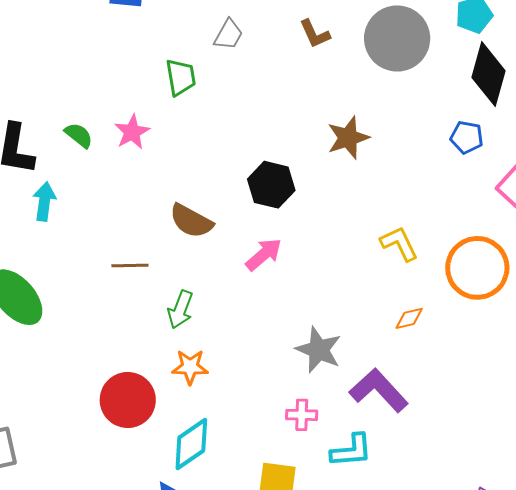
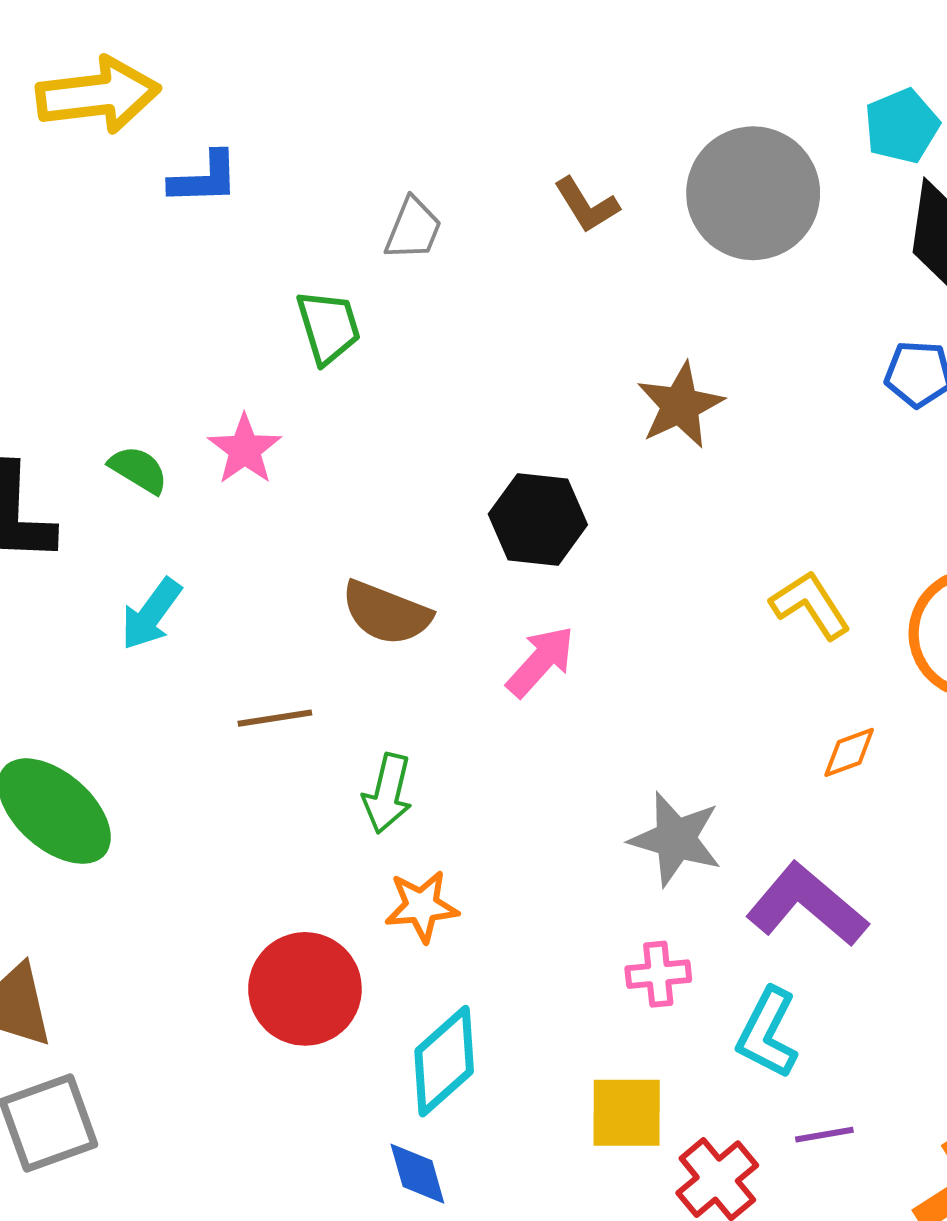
cyan arrow: (44, 202) -> (151, 614), moved, turned -144
cyan L-shape: (351, 451) -> (768, 1033), turned 129

